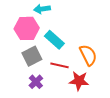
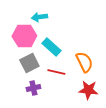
red star: (79, 81) -> (88, 90), moved
purple cross: (36, 82) -> (33, 88), turned 32

